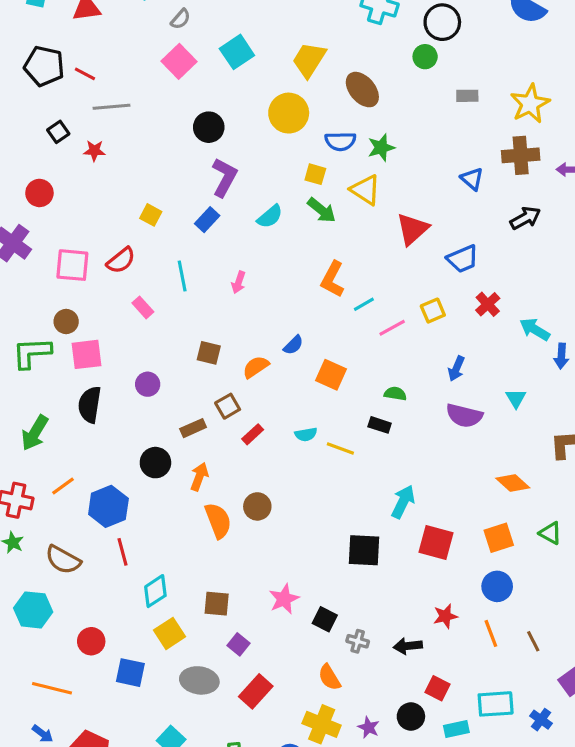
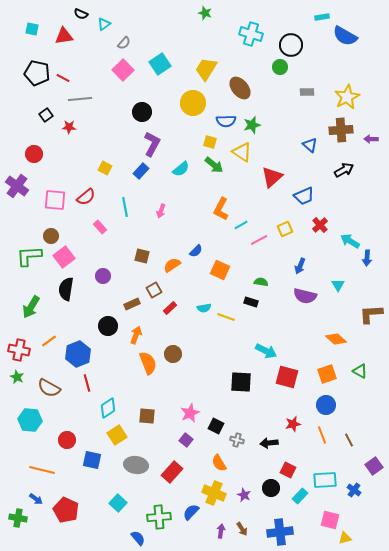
pink square: (86, 354) -> (64, 257), turned -30
cyan arrow: (403, 502) -> (266, 351), turned 90
purple square: (239, 644) -> (186, 440), moved
cyan rectangle: (456, 729) -> (300, 496), turned -35

